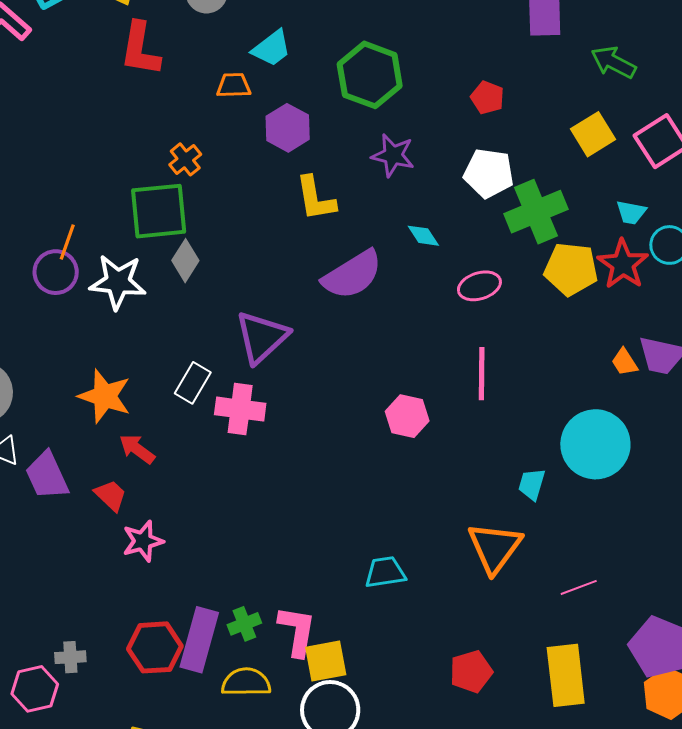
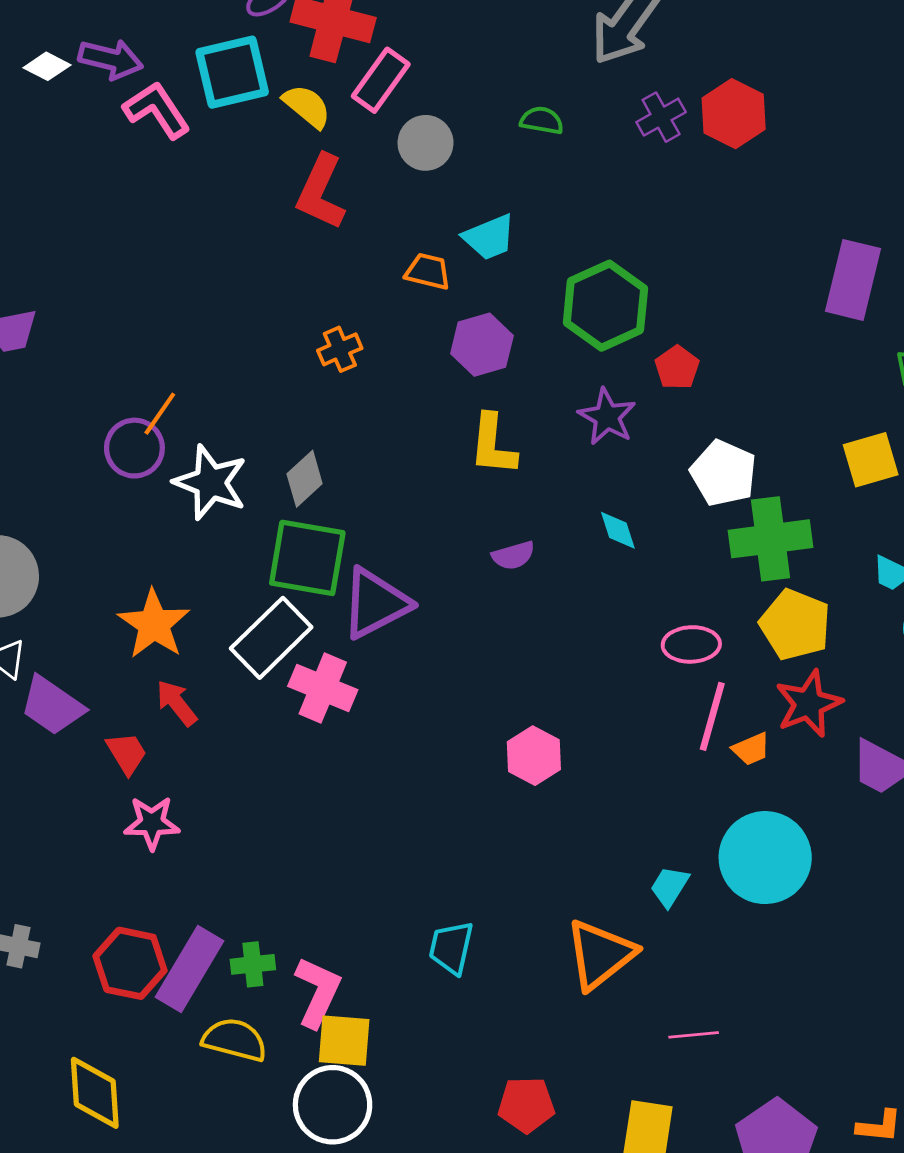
red pentagon: (487, 98) -> (677, 368), moved
green square: (159, 211) -> (307, 558), moved
red star: (623, 264) -> (809, 704), moved
purple semicircle: (352, 275) -> (513, 555), size x0.5
pink ellipse: (479, 286) -> (691, 644), moved
orange trapezoid: (624, 362) -> (751, 749), moved, turned -96
pink line: (482, 374) -> (712, 716), moved
white rectangle: (193, 383) -> (271, 638), size x1.5
purple trapezoid: (47, 476) -> (52, 706), turned -46
cyan trapezoid: (385, 572) -> (451, 948), turned -84

